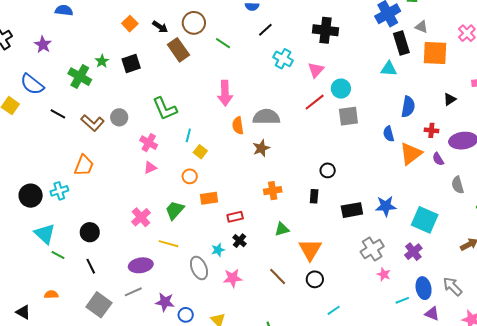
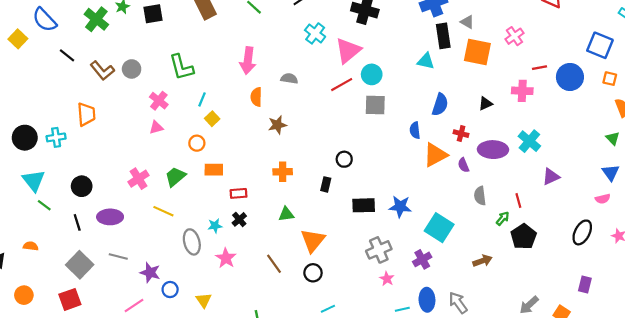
pink triangle: (316, 70) -> (348, 51), size x1.5
gray semicircle: (266, 117) -> (289, 79), moved, size x0.6
orange trapezoid: (84, 165) -> (86, 114), turned -35
purple ellipse: (141, 265) -> (110, 217), moved
pink star: (233, 278) -> (226, 258), turned 30
gray line: (133, 292) -> (118, 257), turned 30

